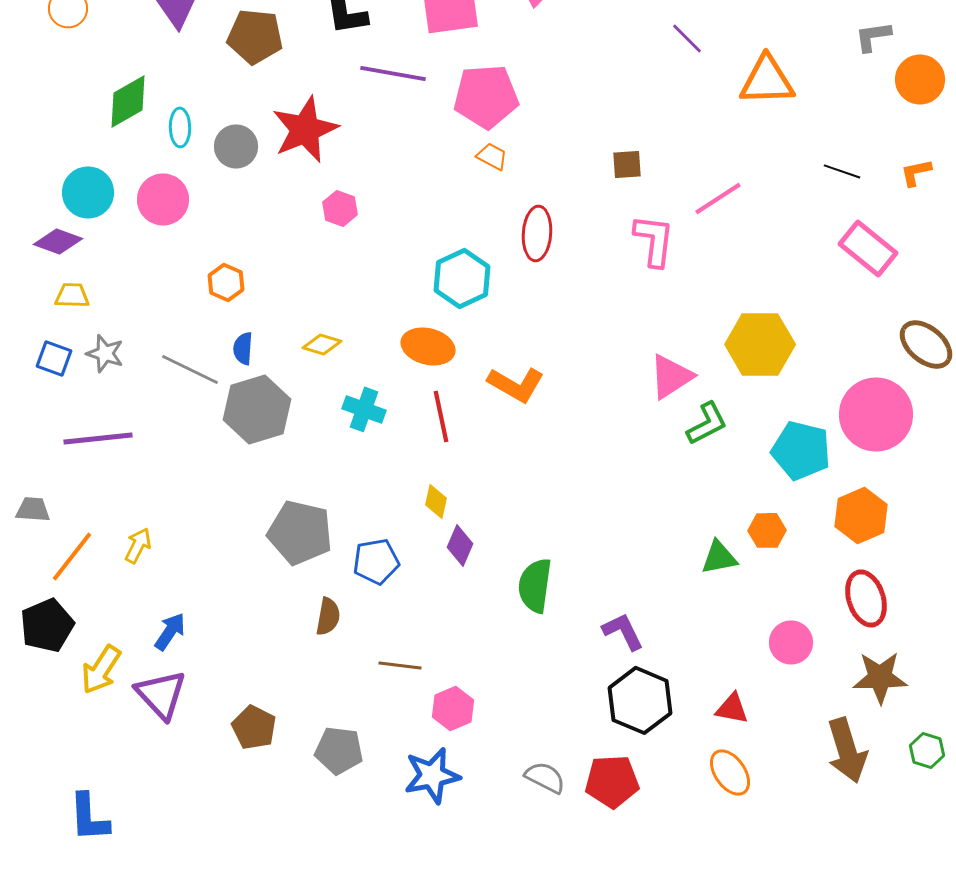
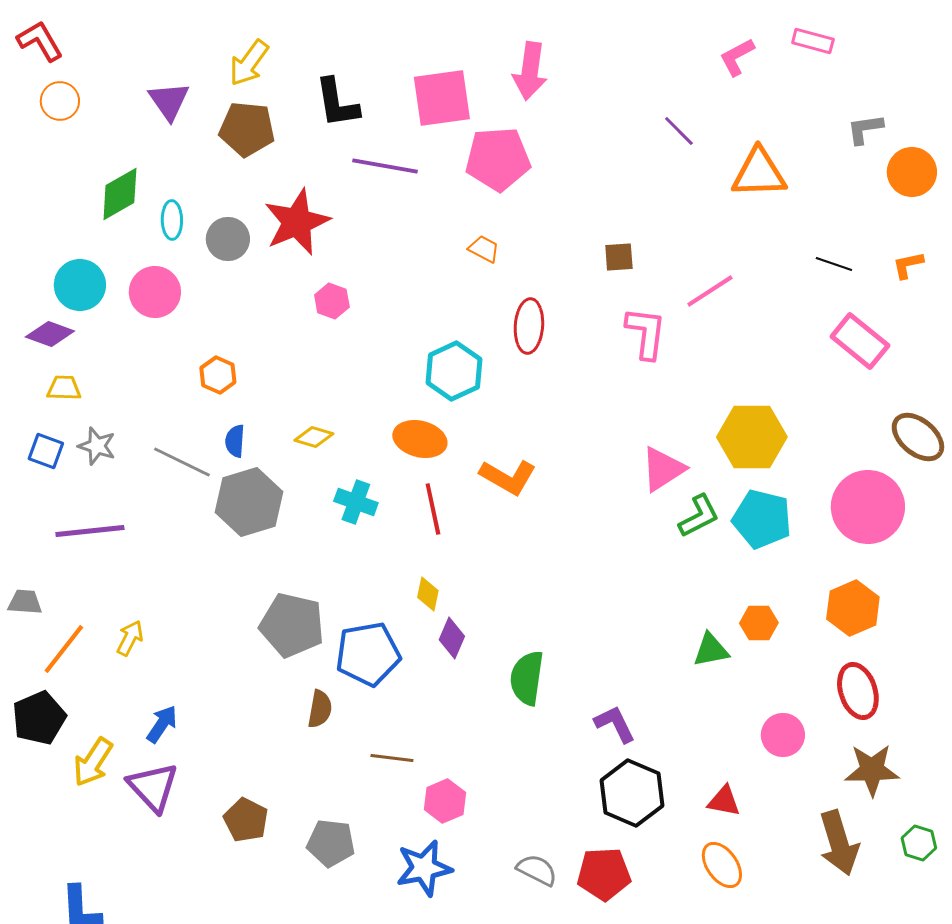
pink pentagon: (486, 96) -> (498, 159), moved
cyan pentagon: (801, 450) -> (762, 519), moved
blue pentagon: (376, 561) -> (368, 654), size x1.4

